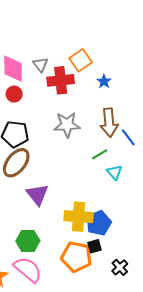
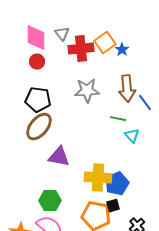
orange square: (81, 60) -> (105, 43), moved
green line: (100, 154) -> (118, 119), turned 42
purple triangle: (37, 194) -> (59, 157), turned -40

